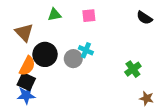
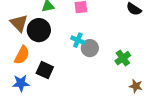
black circle: (45, 54) -> (39, 30), moved
gray circle: (73, 59) -> (90, 48), moved
black square: (26, 82) -> (45, 70), moved

